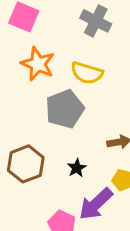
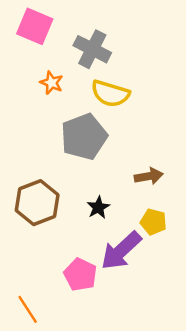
gray cross: (96, 21) -> (92, 49), moved
orange star: (38, 64) -> (52, 83), size x0.6

